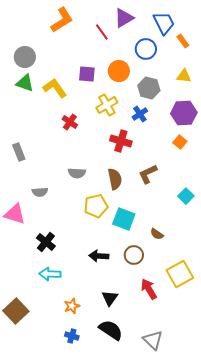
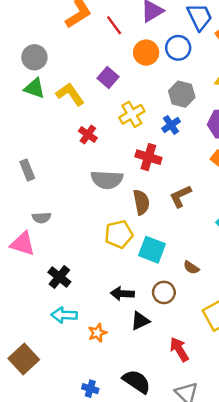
red line: (102, 32) -> (114, 25), moved
orange circle: (119, 71) -> (146, 53), moved
purple square: (87, 74) -> (108, 77), turned 36
gray semicircle: (77, 173) -> (107, 180), moved, size x1.5
gray semicircle: (40, 192) -> (42, 218), moved
red arrow: (149, 289) -> (179, 349), moved
black triangle: (110, 298) -> (140, 321), moved, turned 30
orange star: (72, 306) -> (97, 333), moved

